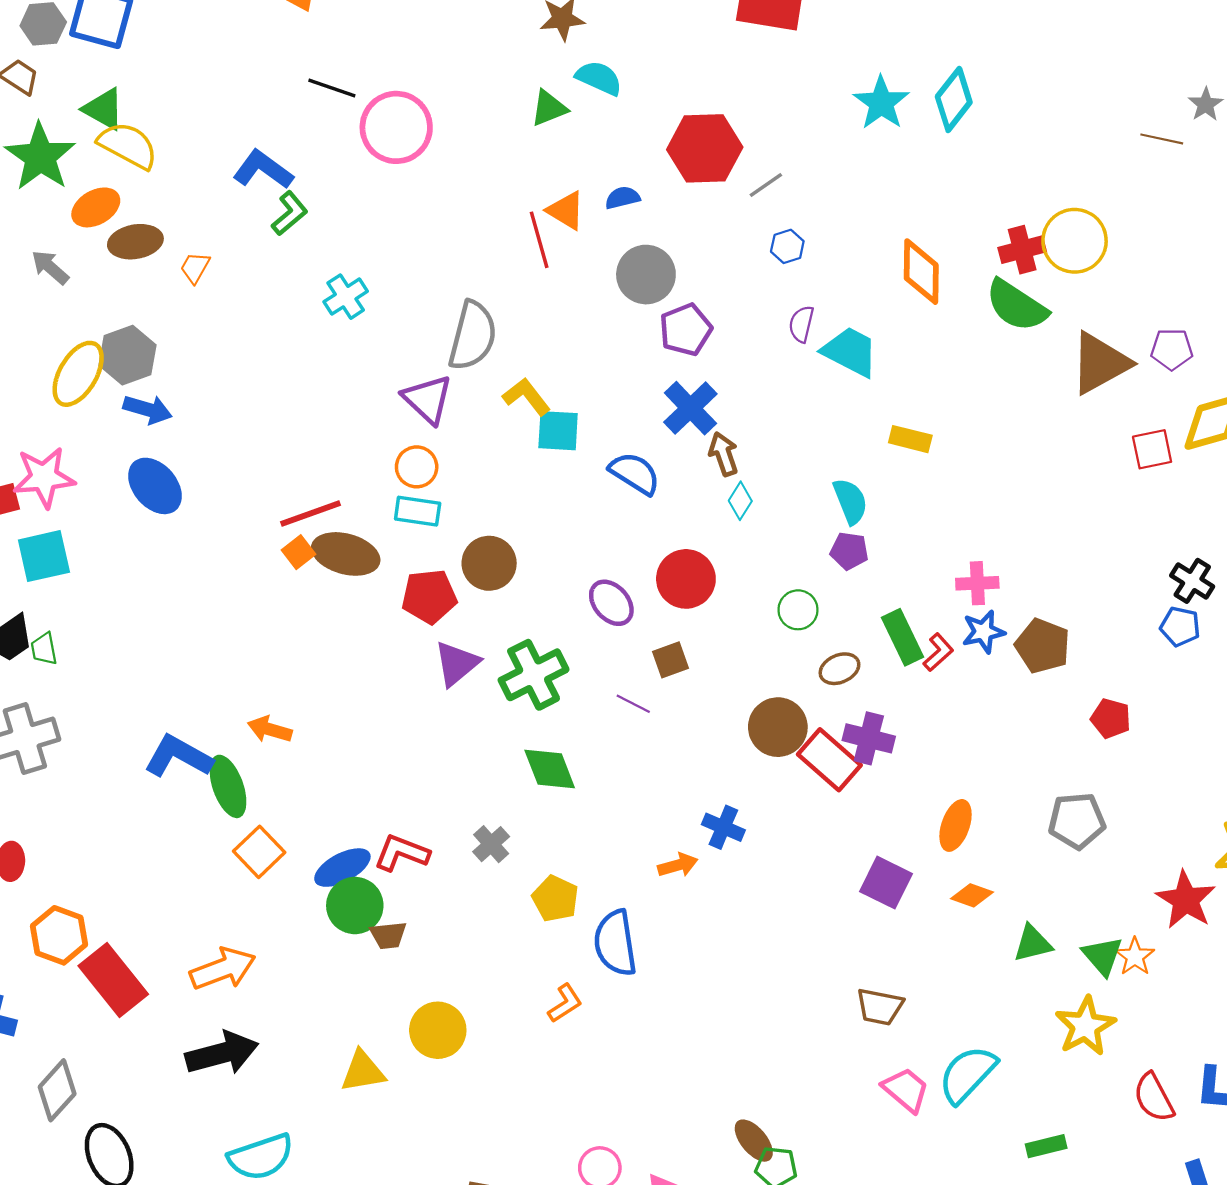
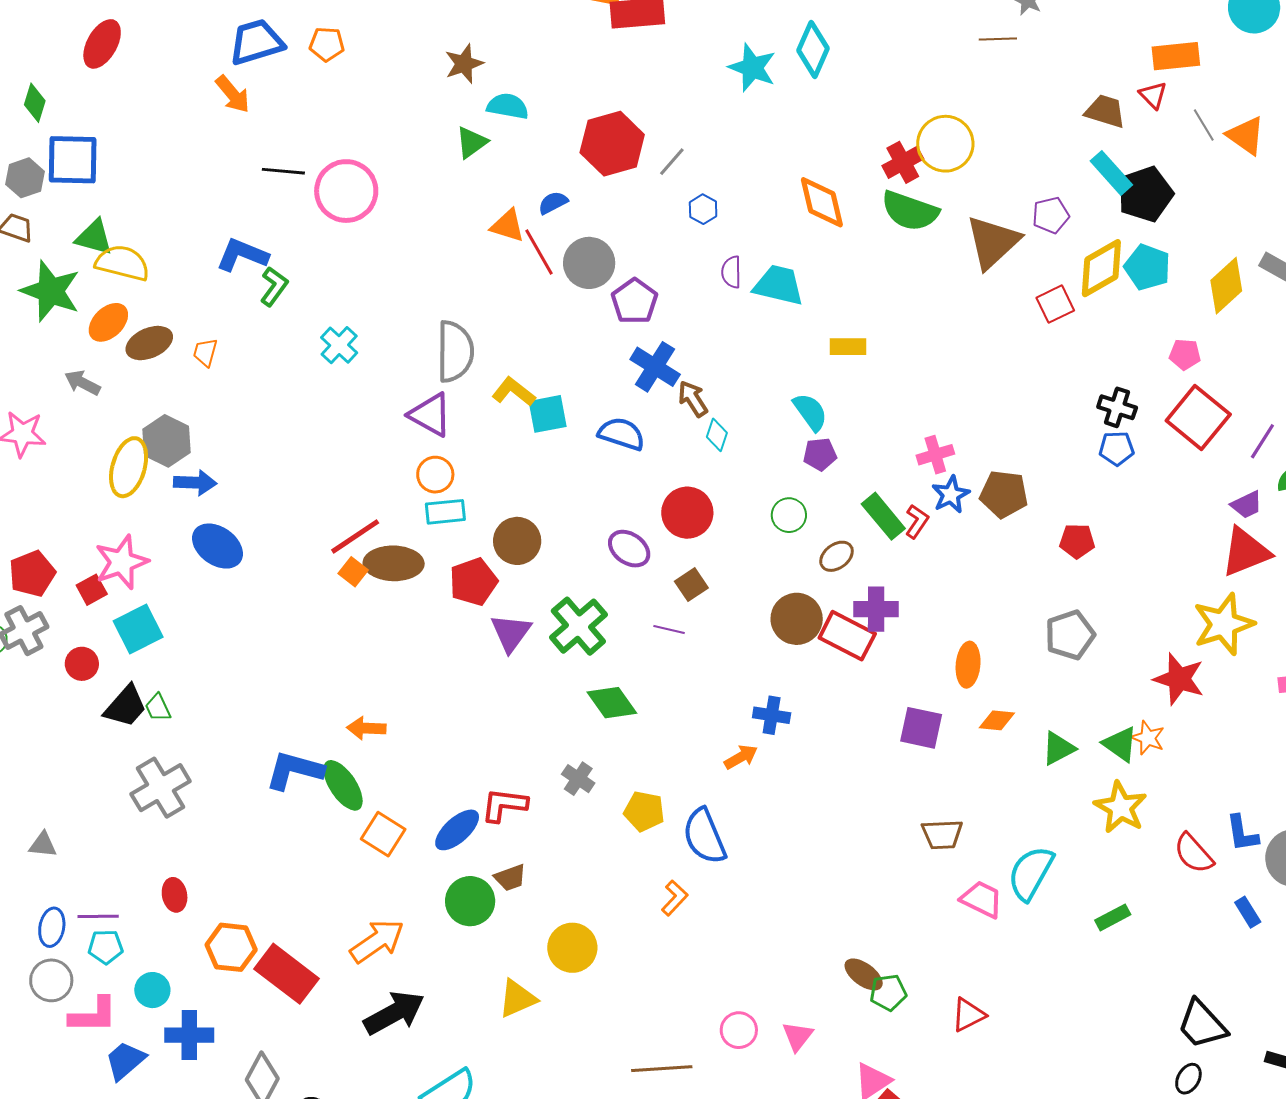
red line: (539, 240) -> (539, 252), moved
green circle: (355, 906) -> (470, 901), moved

